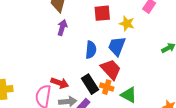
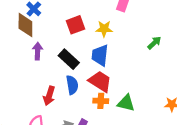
blue semicircle: (91, 50) -> (72, 85), moved
red arrow: (60, 83) -> (49, 96), moved, turned 102
black rectangle: (90, 84) -> (69, 59), moved

